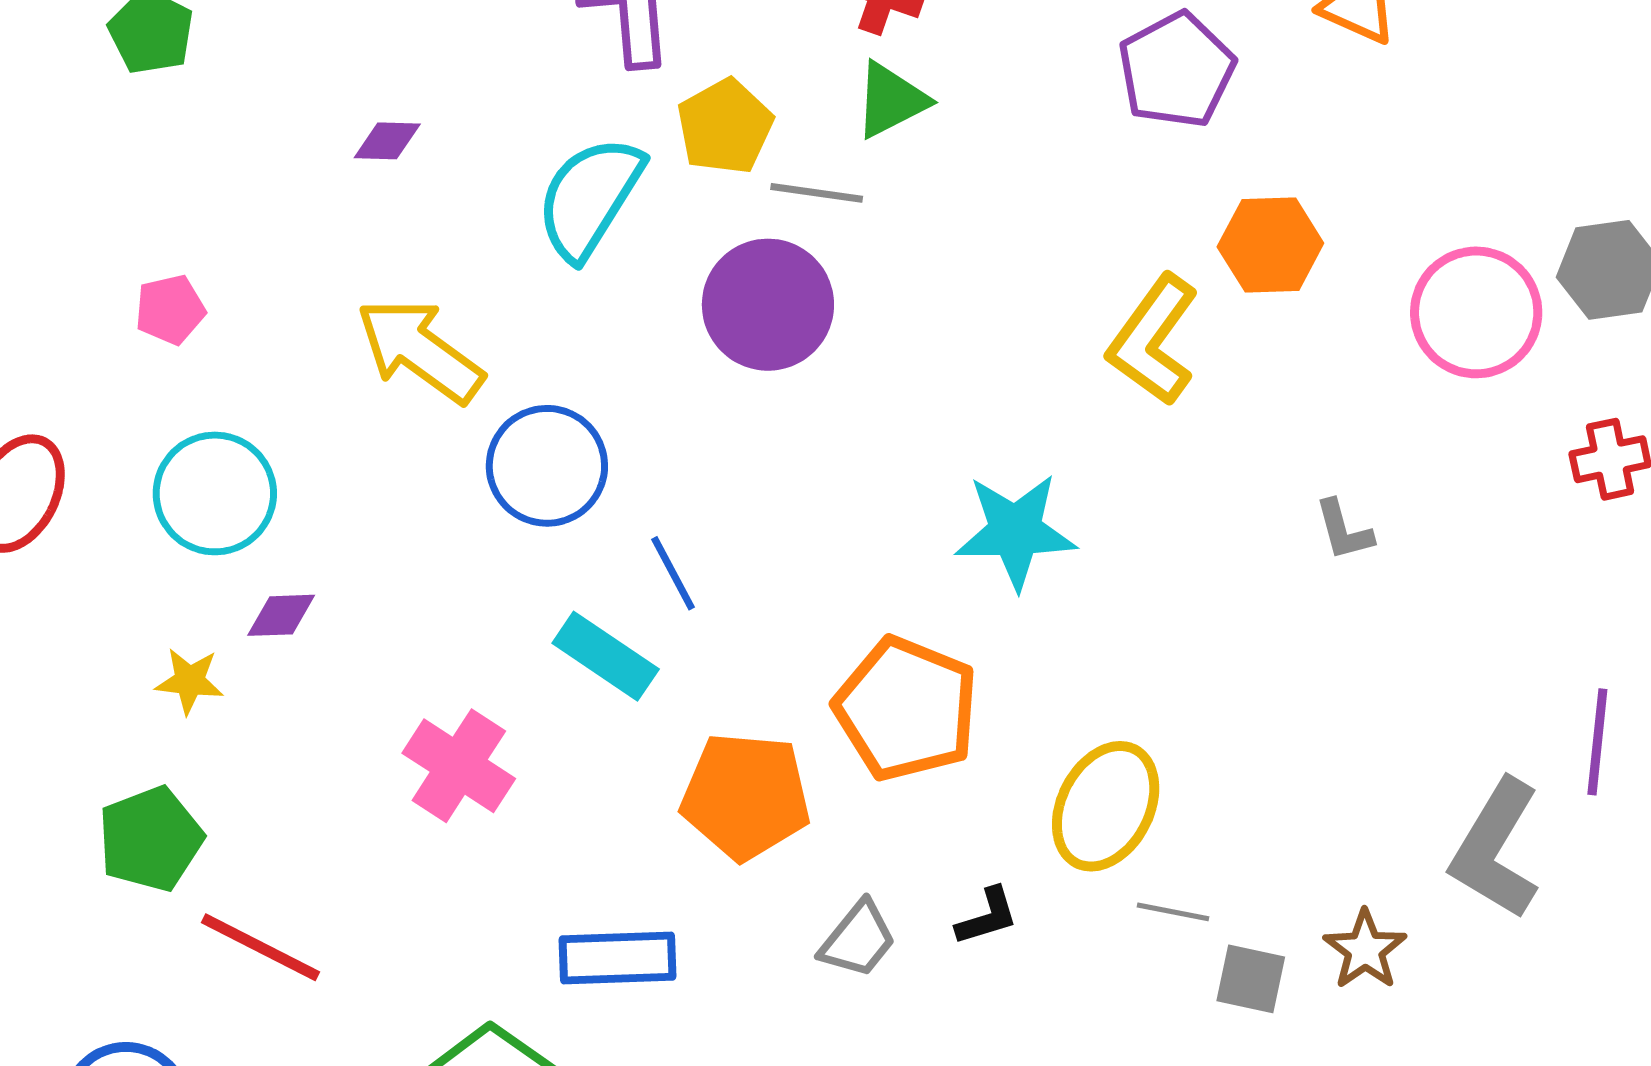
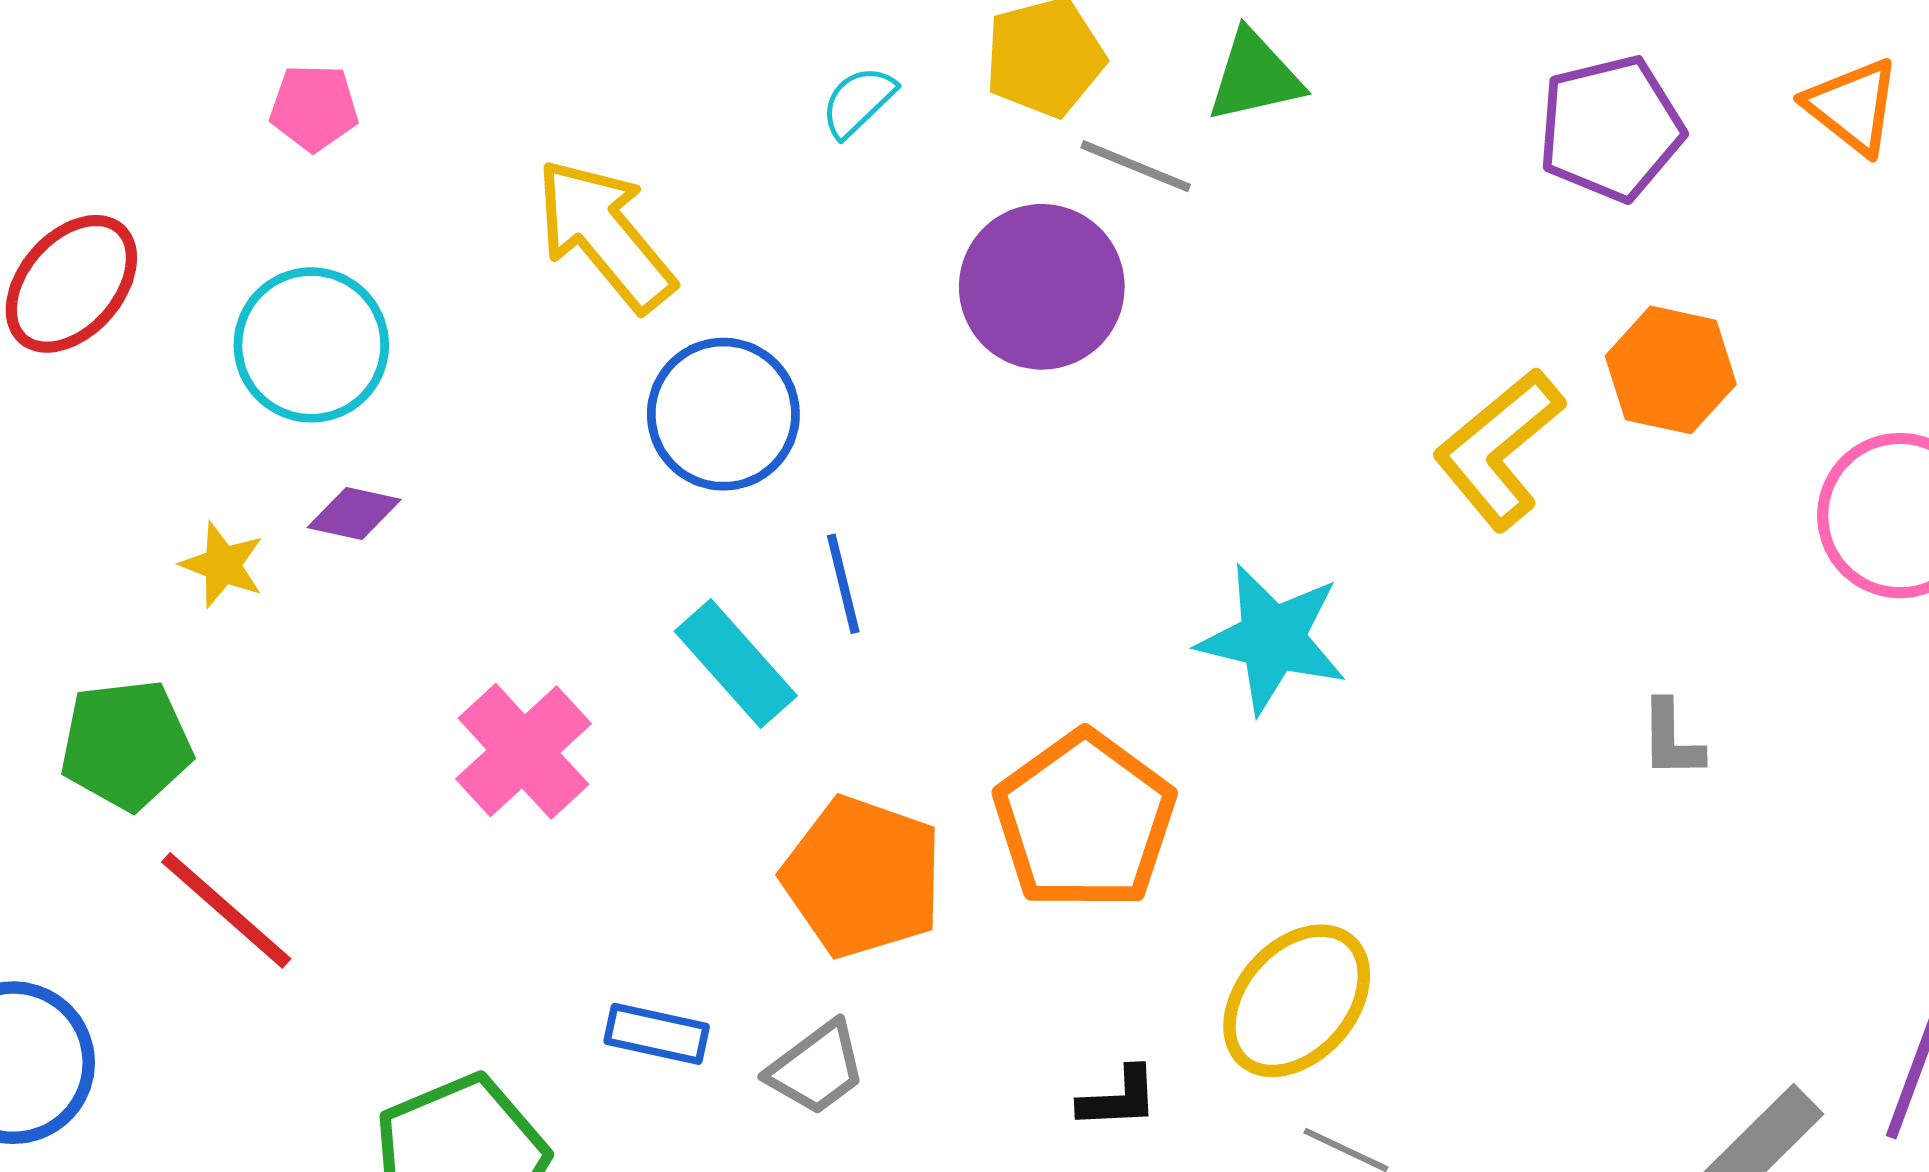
cyan semicircle: (590, 198) -> (858, 102), size x0.5
gray trapezoid: (858, 939) -> (817, 1068), moved
blue rectangle: (617, 958) -> (657, 1034), size x0.7

